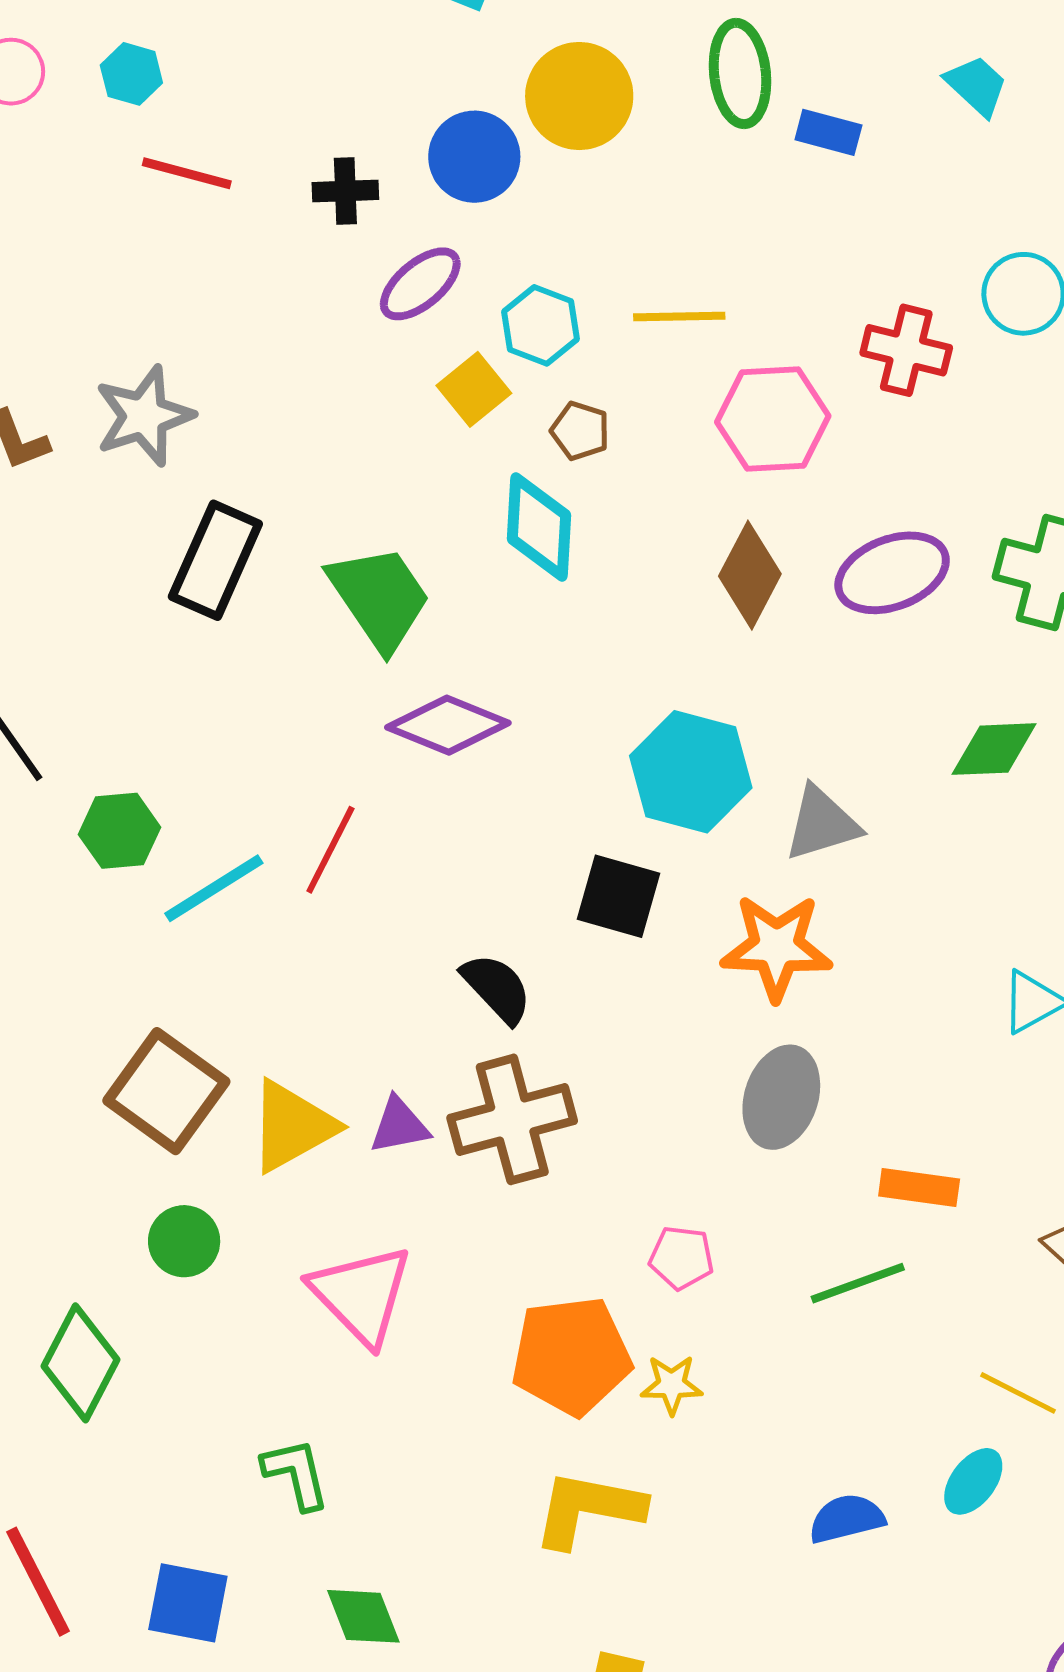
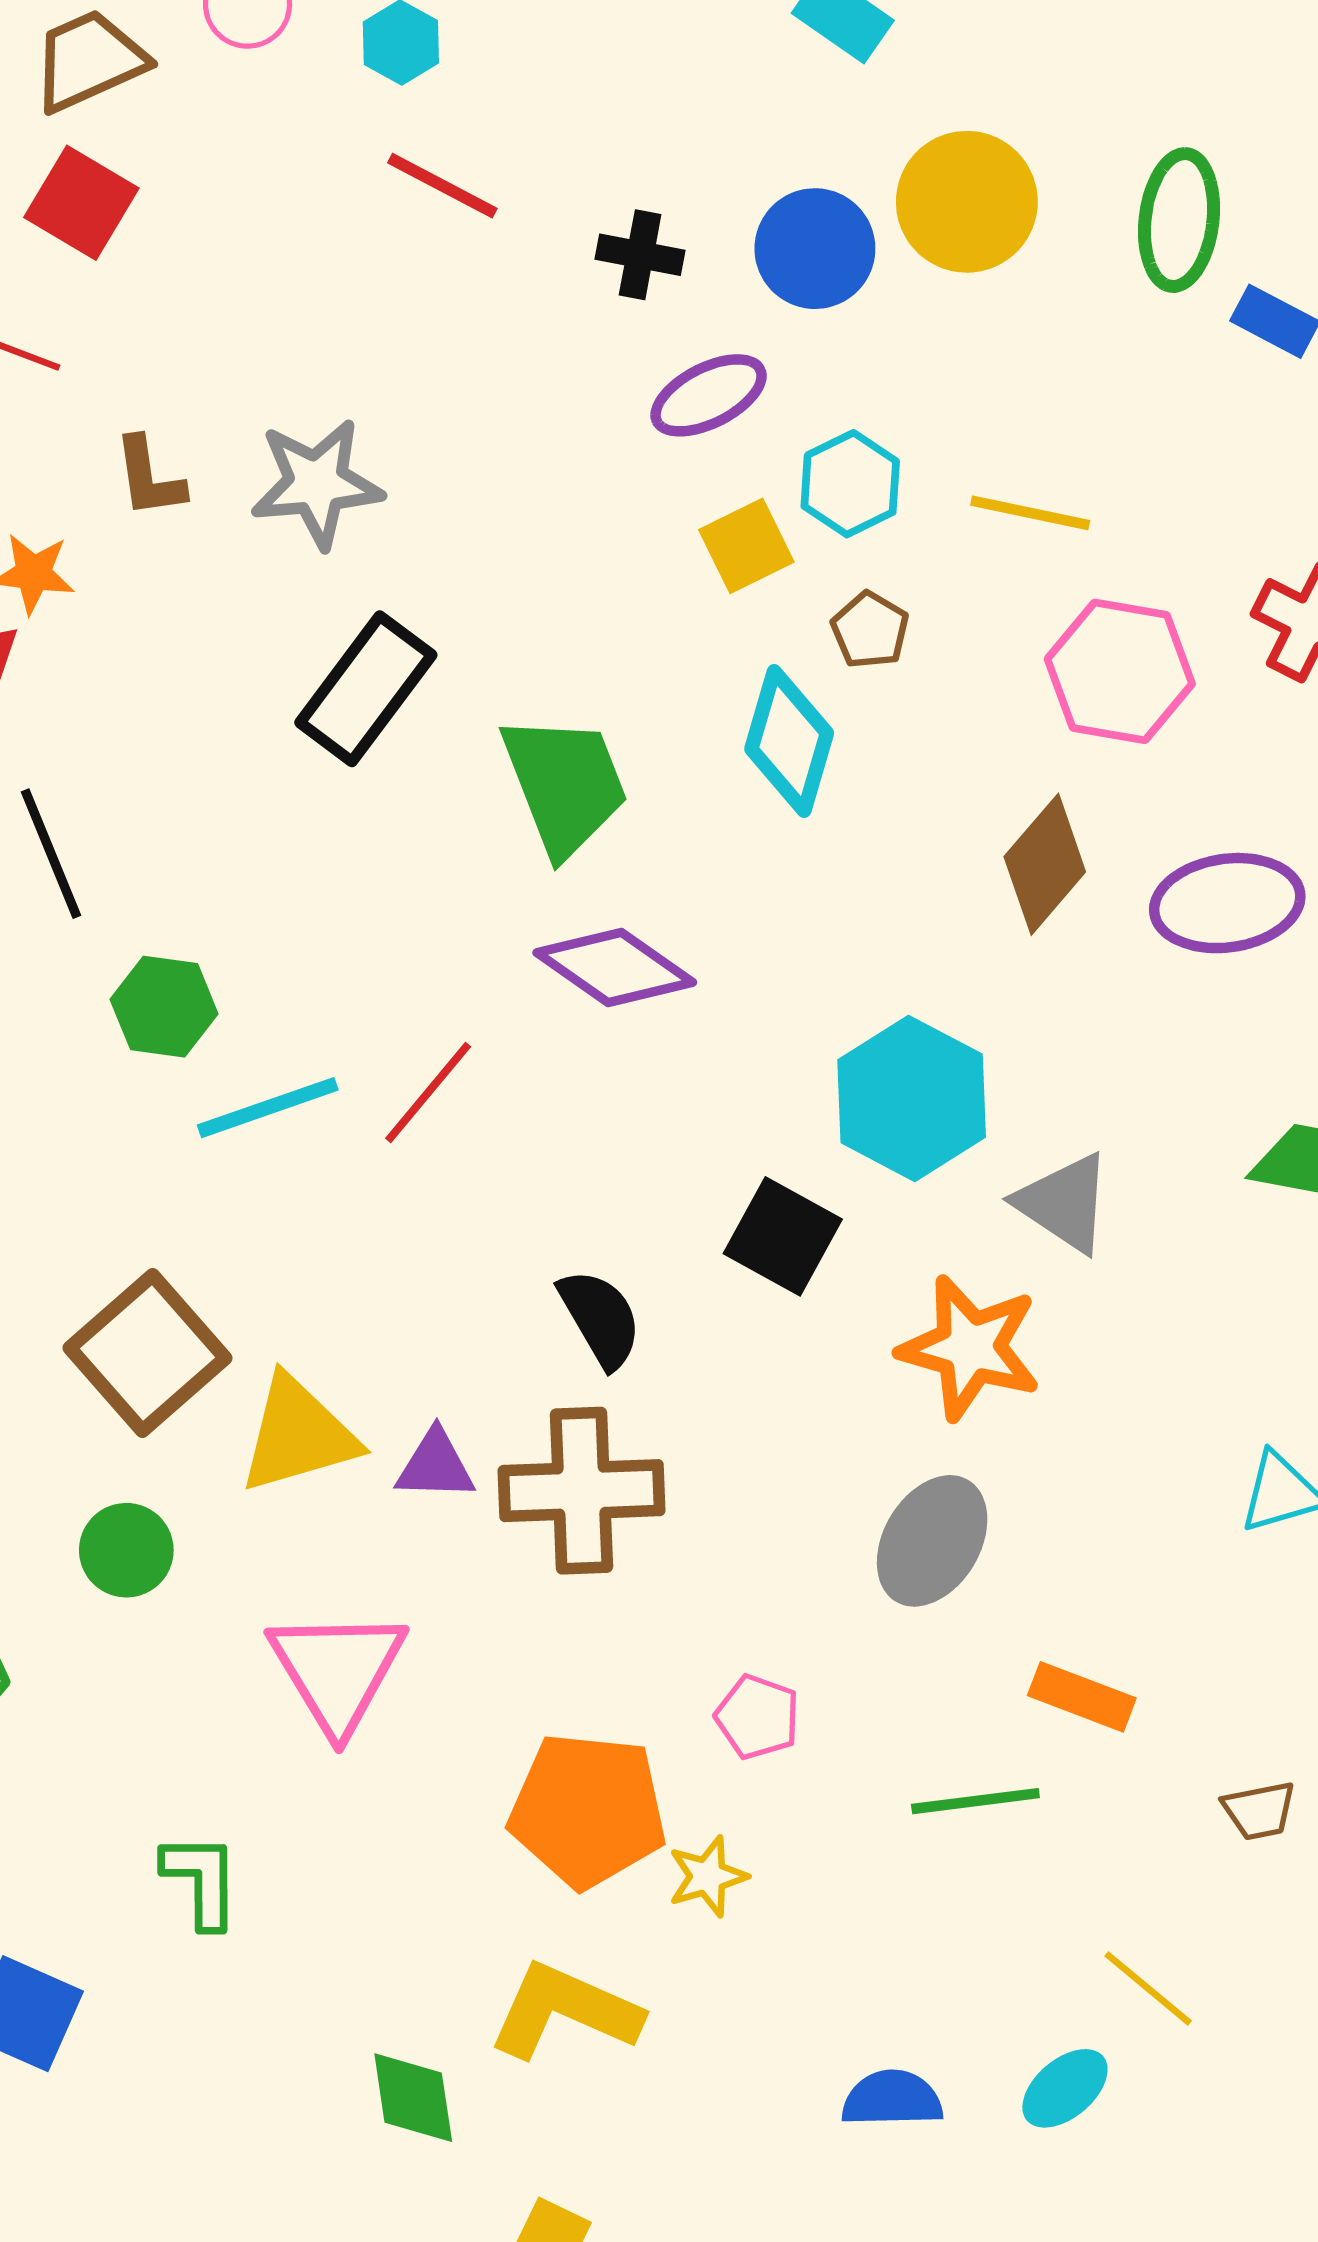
gray triangle: (822, 824) -> (1064, 1203), turned 38
yellow star: (672, 1385) -> (708, 1876), turned -30
green diamond: (363, 1616) -> (413, 2098), moved

